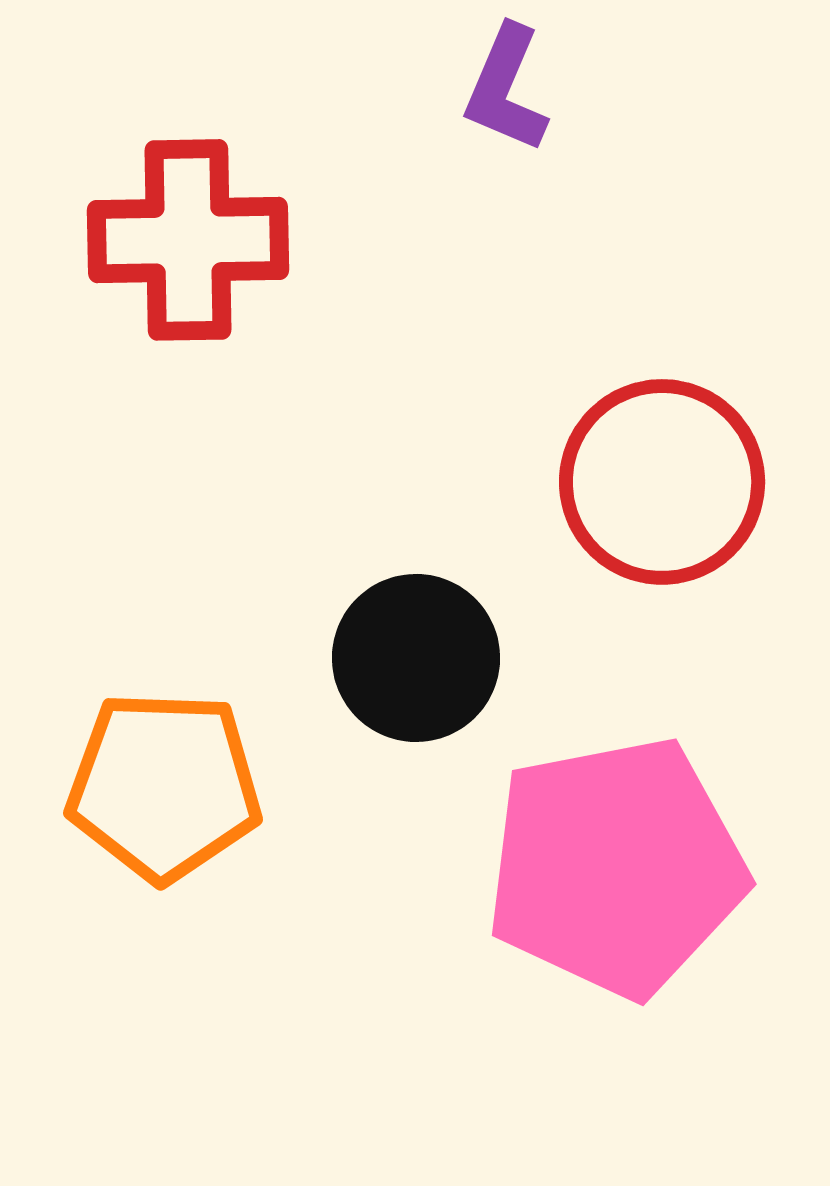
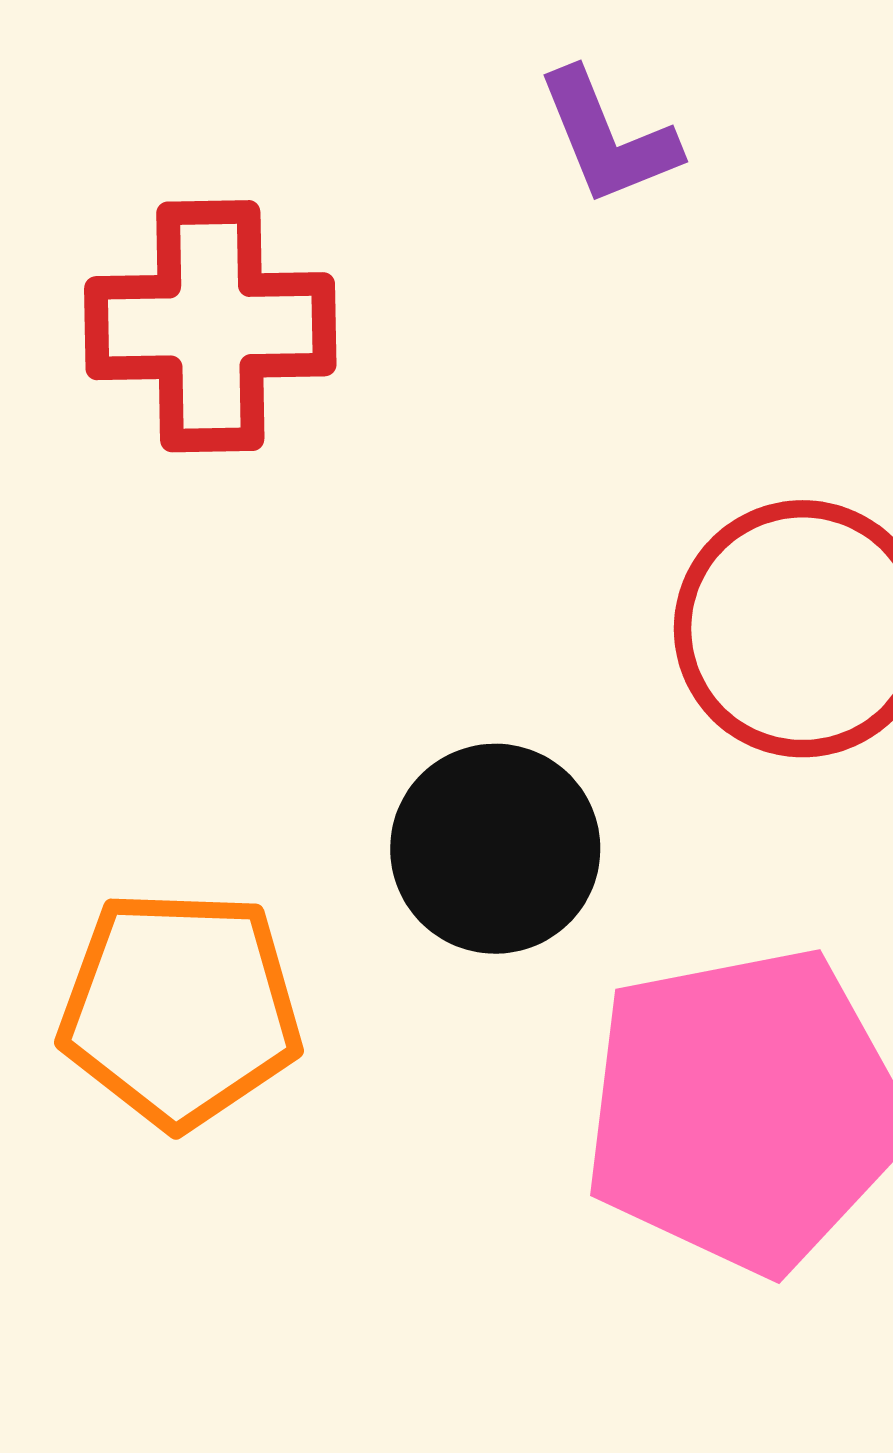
purple L-shape: (506, 89) -> (608, 137), turned -45

